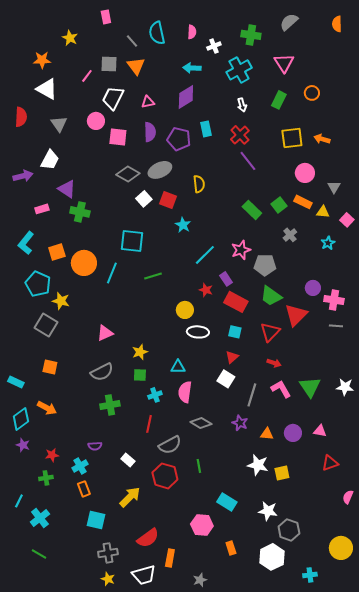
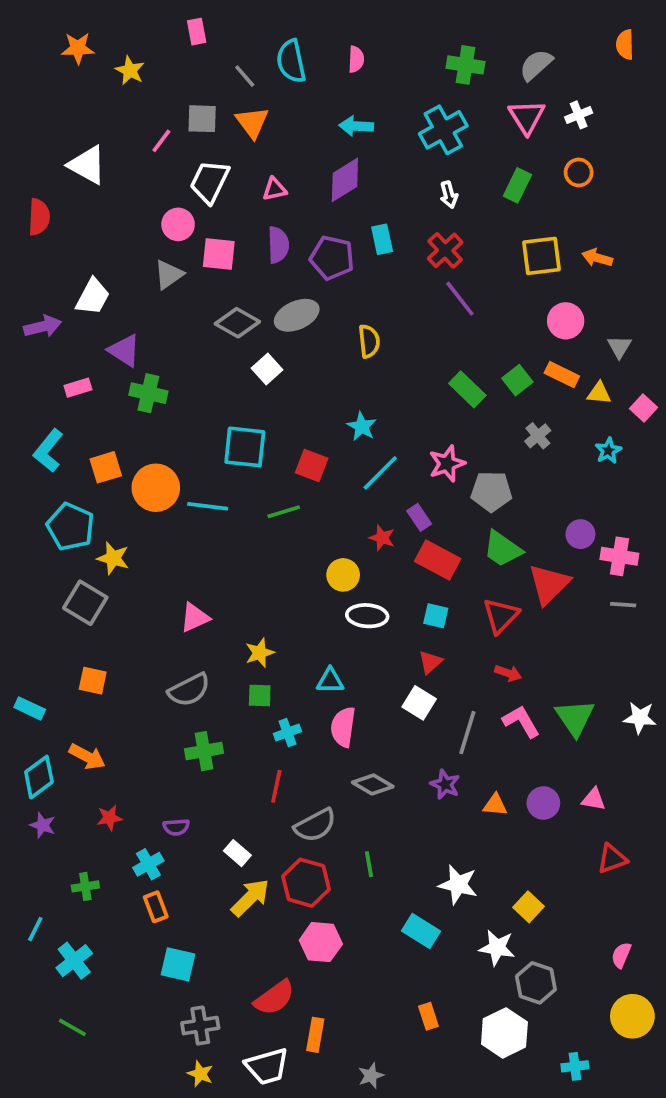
gray semicircle: (289, 22) -> (536, 65), moved
white cross: (214, 46) -> (579, 115), moved
orange star: (42, 60) -> (78, 48), moved
gray triangle: (59, 124) -> (169, 274), moved, turned 30
red square: (168, 200) -> (312, 465), moved
cyan star: (183, 225) -> (362, 427), moved
cyan line: (112, 273) -> (208, 506), turned 75
red star: (52, 455) -> (109, 818), moved
white star: (258, 465) -> (458, 885), moved
yellow square: (282, 473) -> (529, 907), moved, turned -35
yellow arrow: (130, 497) -> (250, 898), moved
pink semicircle: (348, 497) -> (621, 955), moved
pink hexagon: (202, 525) -> (321, 942), moved

